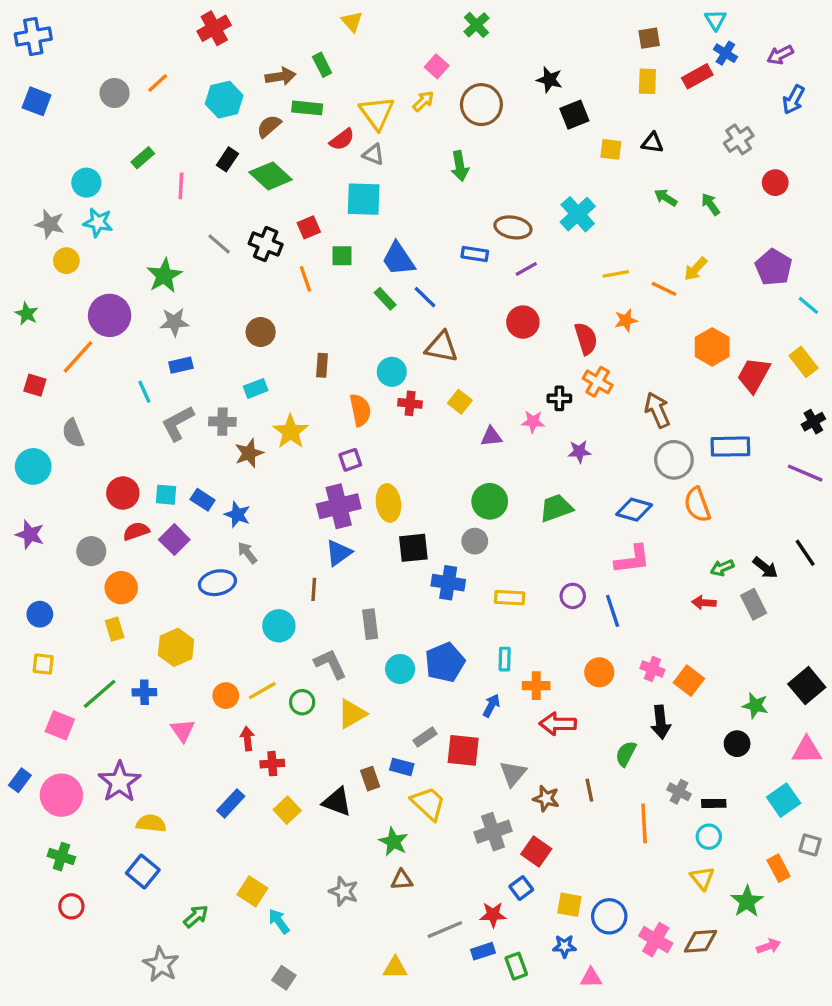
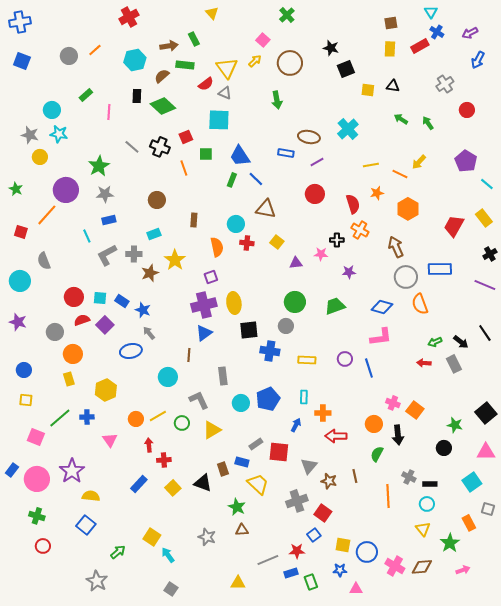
black rectangle: (227, 159) -> (137, 96), turned -32
green rectangle: (385, 299) -> (232, 180), turned 64
orange hexagon: (712, 347) -> (408, 209), moved
orange circle: (599, 672) -> (374, 424), moved

